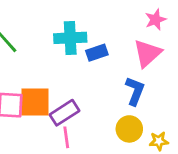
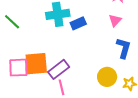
pink triangle: (147, 53) -> (115, 20), size x0.6
blue L-shape: (135, 91) -> (124, 48), moved

